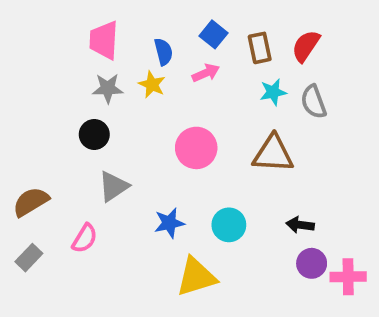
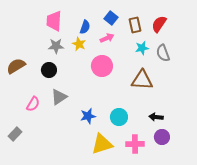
blue semicircle: (163, 52) -> (85, 27), turned 32
pink circle: (196, 148) -> (102, 66), moved
brown semicircle: (31, 202) -> (16, 66), moved
pink semicircle: (85, 238) -> (33, 104), moved
pink cross: (348, 277) -> (135, 144), moved

